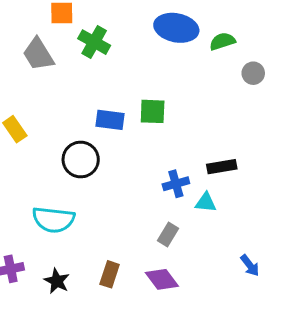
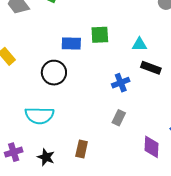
black rectangle: (222, 167) -> (151, 68), turned 36
cyan triangle: (206, 202) -> (139, 44), moved
purple diamond: (162, 279) -> (152, 147), moved, turned 45

